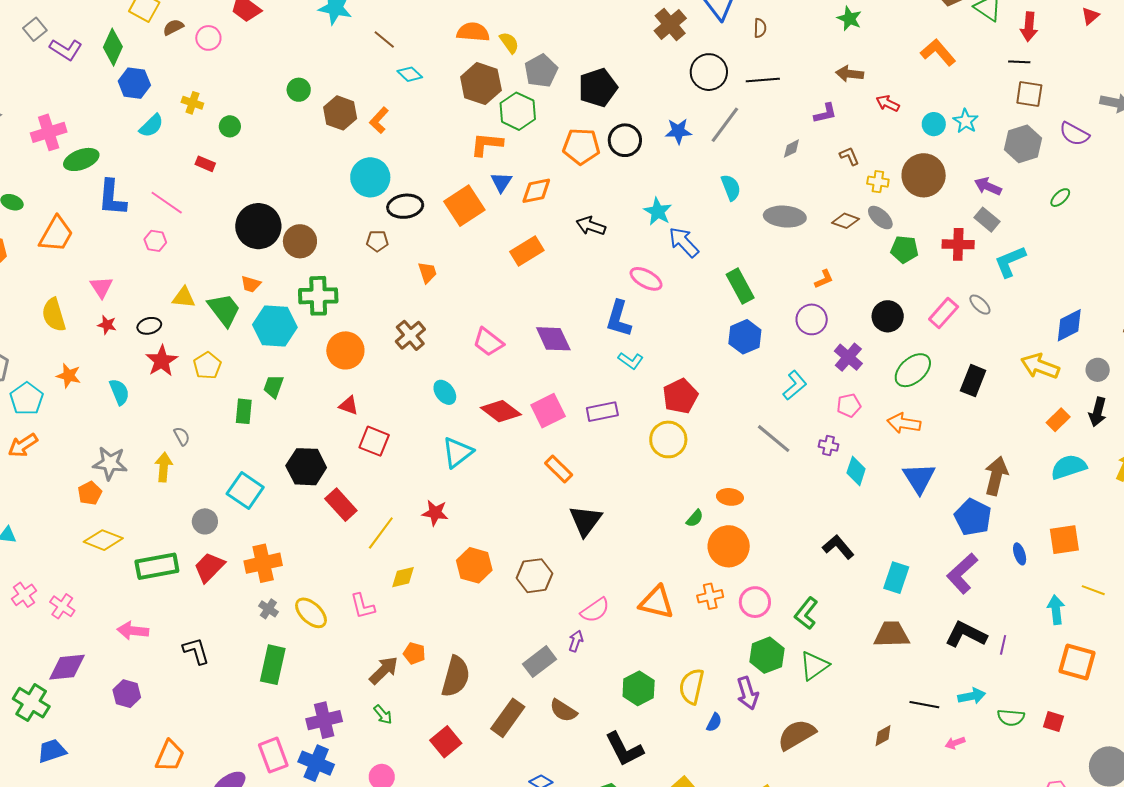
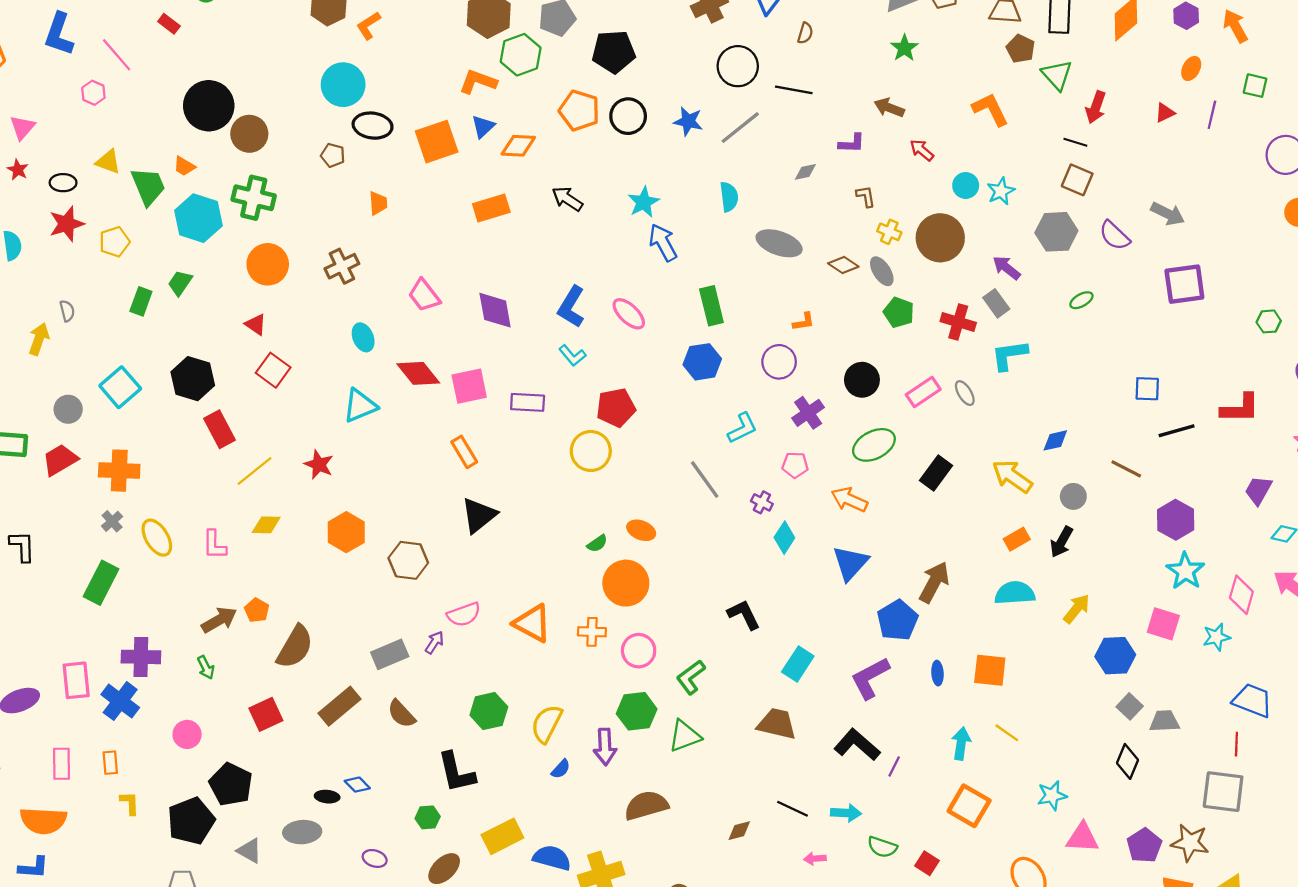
pink ellipse: (646, 279) -> (629, 314), moved
blue diamond: (1069, 325) -> (1055, 440), size x0.7

